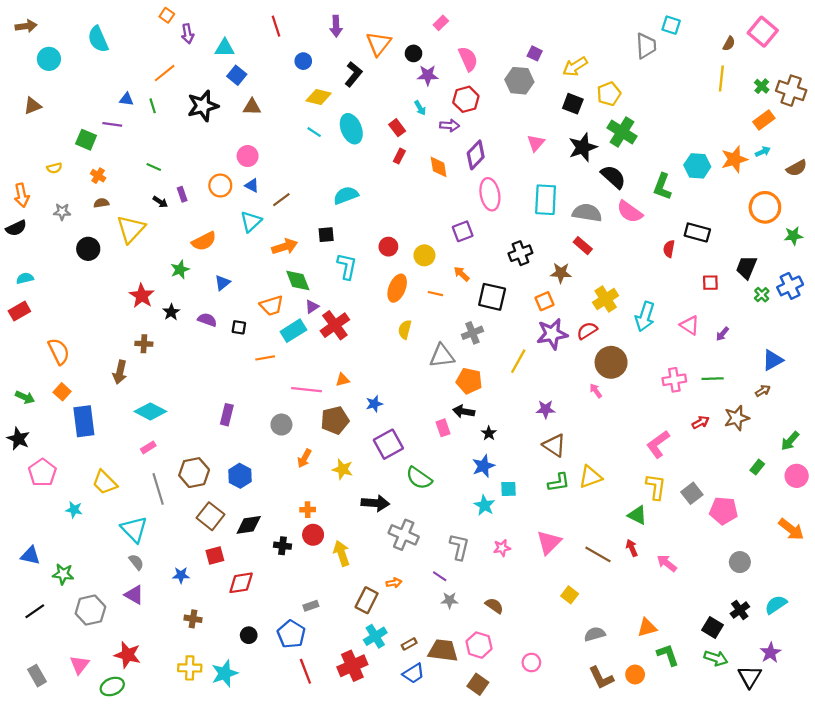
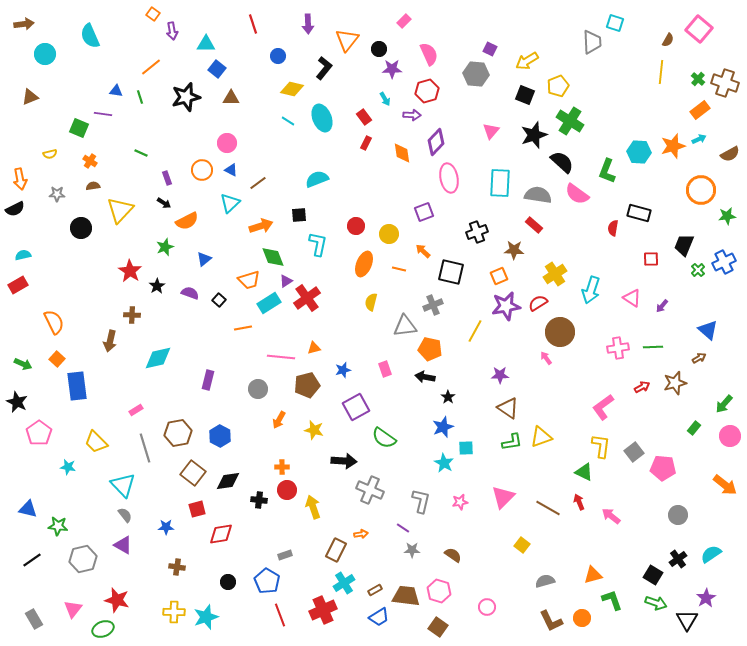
black arrow: (160, 202) -> (164, 203), moved
black square: (239, 327) -> (219, 300), turned 32
blue triangle: (773, 360) -> (708, 330), turned -50
cyan diamond: (150, 411) -> (158, 358), moved, turned -40
pink rectangle: (443, 428) -> (385, 369), moved

